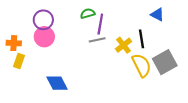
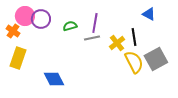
green semicircle: (88, 13) -> (70, 26), moved
pink circle: (44, 37) -> (25, 16), moved
orange cross: (14, 43) -> (13, 31), moved, turned 32
yellow rectangle: (19, 61) -> (18, 58), size x1.5

